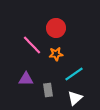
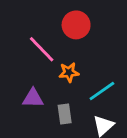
orange star: (56, 54) -> (69, 72), moved

